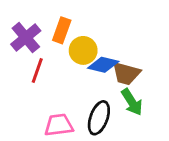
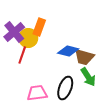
yellow circle: (83, 50) -> (28, 38), moved

